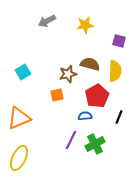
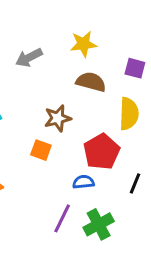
gray arrow: (47, 21) -> (29, 58), moved
brown semicircle: (90, 64) -> (91, 82), moved
orange square: (57, 95) -> (41, 150), turned 32

